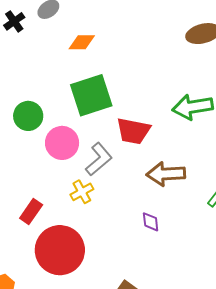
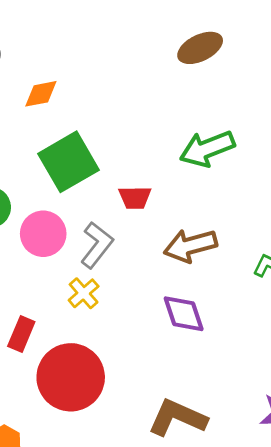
red trapezoid: (133, 131) -> (135, 198), size x0.7
purple diamond: (151, 222) -> (184, 314), size x1.6

